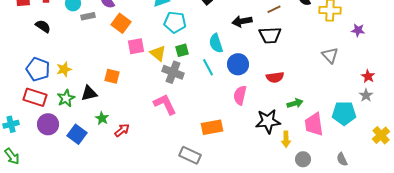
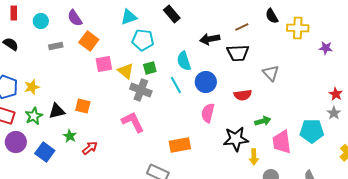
gray rectangle: (88, 16) -> (56, 46), moved
gray triangle: (330, 55) -> (271, 73), moved
orange square: (112, 76) -> (83, 106), moved

